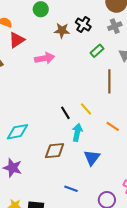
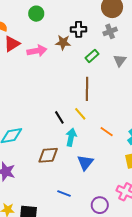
black cross: (83, 24) -> (79, 29), turned -35
brown star: (62, 31) -> (63, 42), moved
pink arrow: (45, 58) -> (37, 51), moved
brown line: (109, 81) -> (87, 89), moved

